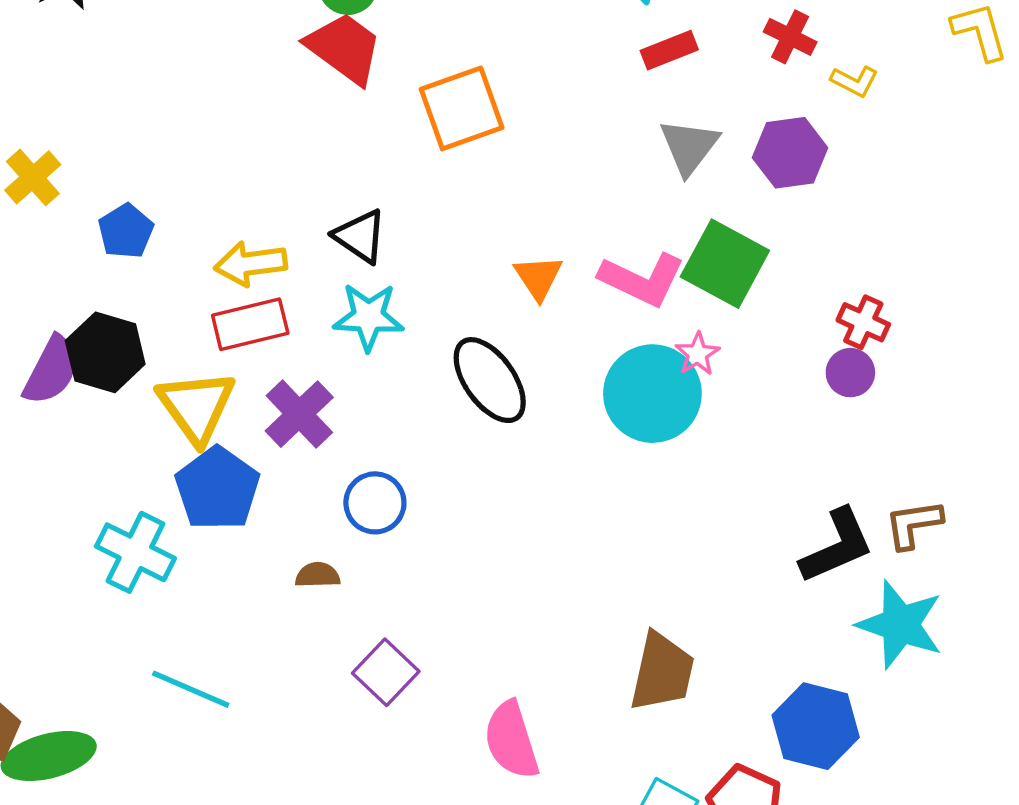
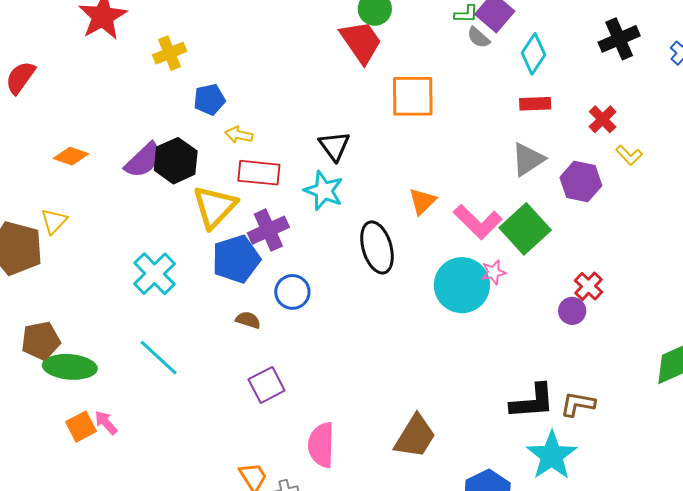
yellow arrow: (251, 264) -> (239, 135), moved, size x0.7
blue pentagon: (217, 489) -> (236, 259), moved

